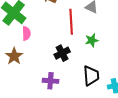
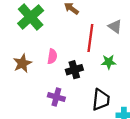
pink semicircle: (26, 33) -> (52, 56), moved

